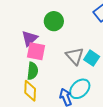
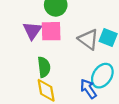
pink square: (36, 51) -> (51, 31), moved

